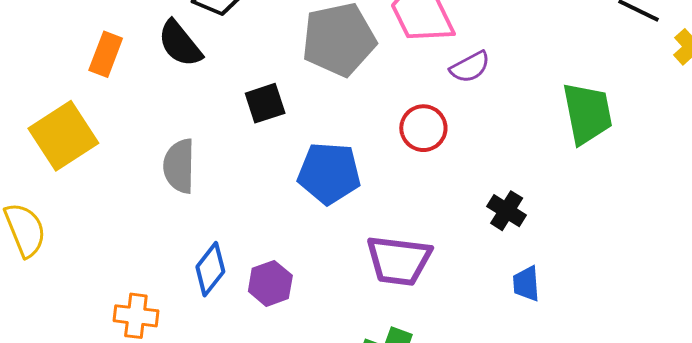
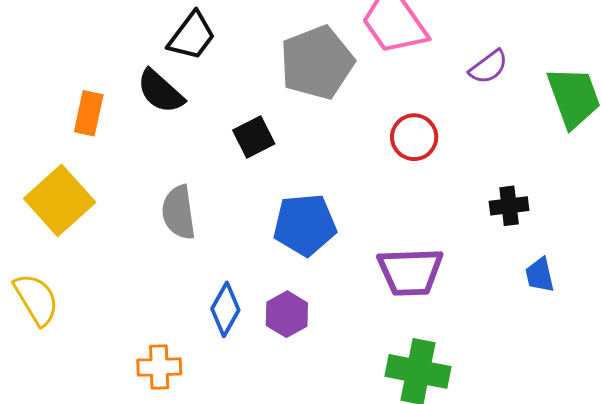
purple semicircle: (470, 67) -> (489, 67), moved
blue pentagon: (329, 173) -> (305, 225), moved
black cross: (507, 211) -> (509, 206), turned -30

